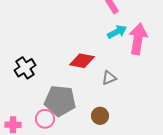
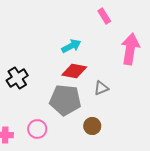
cyan arrow: (117, 32) -> (71, 46), moved
gray pentagon: (60, 101) -> (65, 100), moved

